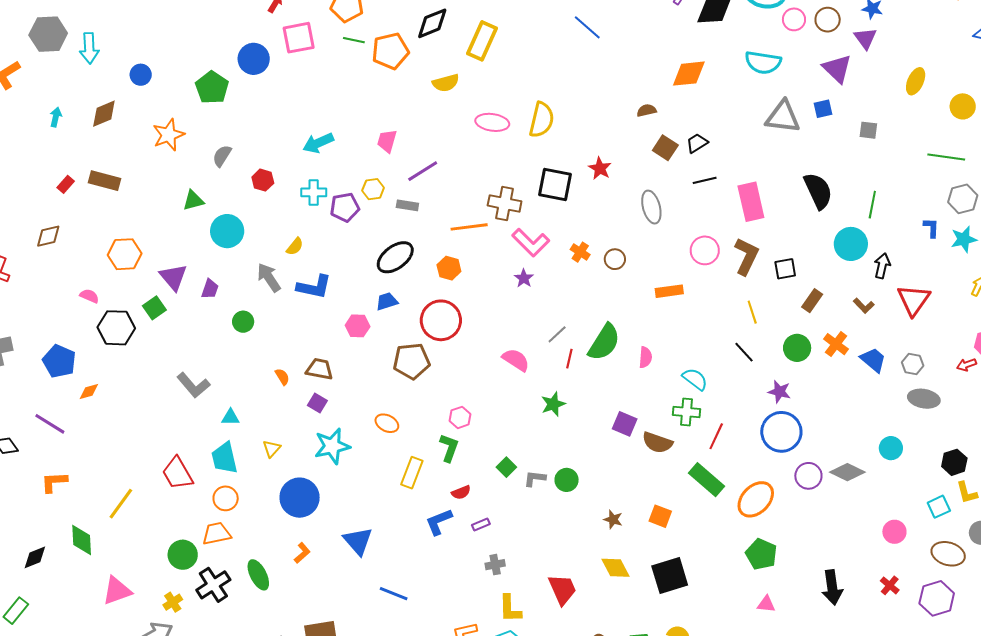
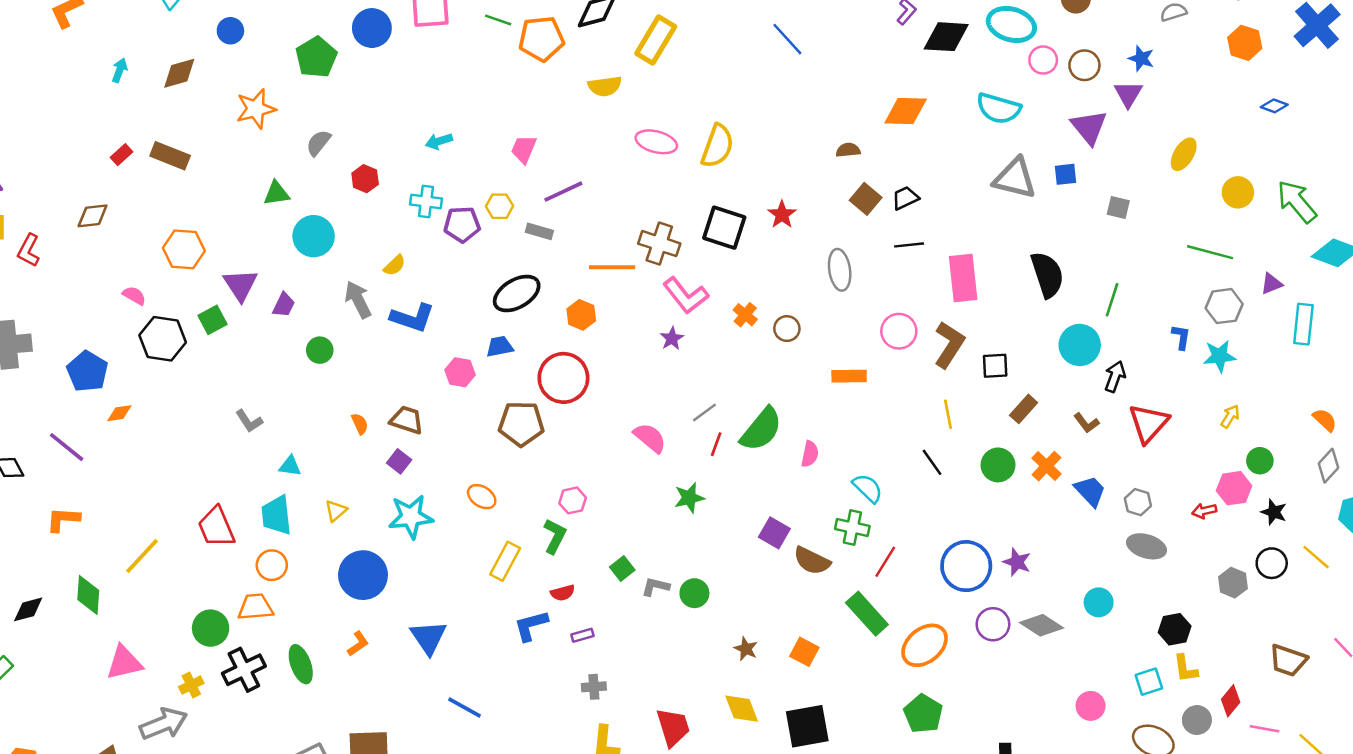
cyan arrow: (318, 143) -> (439, 141), size x0.7
gray L-shape: (193, 385) -> (249, 421), size x0.7
purple star: (779, 392) -> (1017, 562), moved

